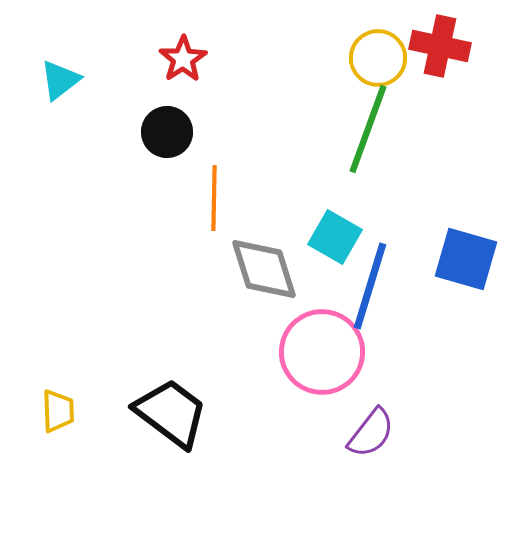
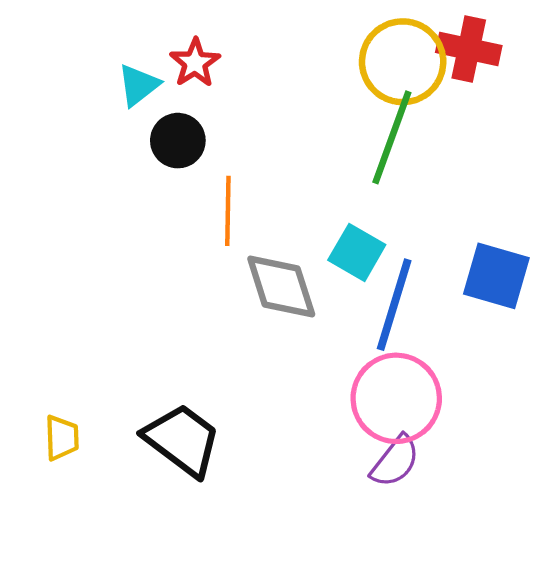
yellow circle: (378, 58) -> (403, 62), size x1.4
cyan triangle: (60, 80) -> (138, 85), moved
pink circle: (322, 352) -> (396, 398), moved

